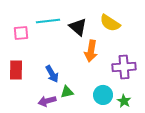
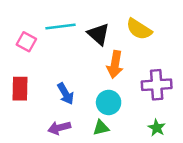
pink square: (21, 33) -> (26, 42), turned 35
green triangle: (67, 92) -> (101, 128), moved
cyan circle: (103, 95) -> (109, 102), moved

